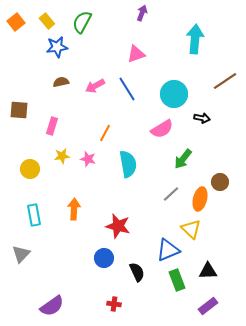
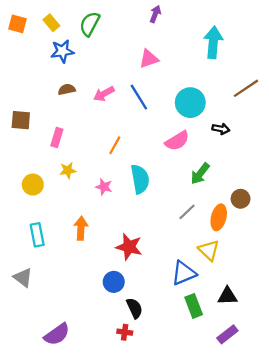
orange square: (16, 22) -> (17, 24), turned -36
pink star: (88, 159) -> (104, 187), moved
gray triangle: (21, 254) -> (23, 277), turned -36
black semicircle: (137, 272) -> (134, 308), moved

